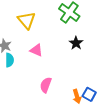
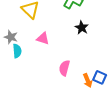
pink semicircle: (46, 85) -> (64, 68), moved

